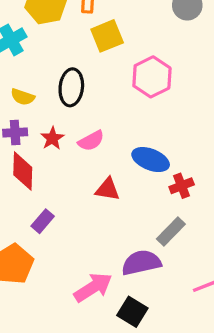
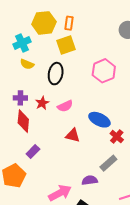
yellow square: (107, 36) -> (66, 45), moved
yellow semicircle: (23, 97) -> (27, 64), moved
red cross: (182, 186) -> (117, 137), turned -32
purple semicircle: (141, 263) -> (90, 180), size x0.7

